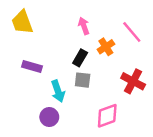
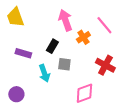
pink arrow: (84, 26) -> (65, 20), size x1.5
black rectangle: (80, 58) -> (52, 46), moved
purple circle: (49, 117) -> (16, 94), moved

